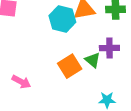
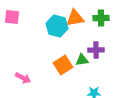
green triangle: (93, 60) -> (82, 60), turned -48

